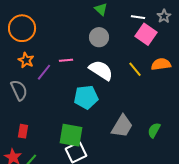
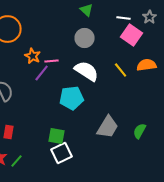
orange star: (26, 60) -> (33, 56), moved
purple line: (44, 72) -> (42, 73), moved
green square: (71, 135) -> (57, 136), size x0.7

